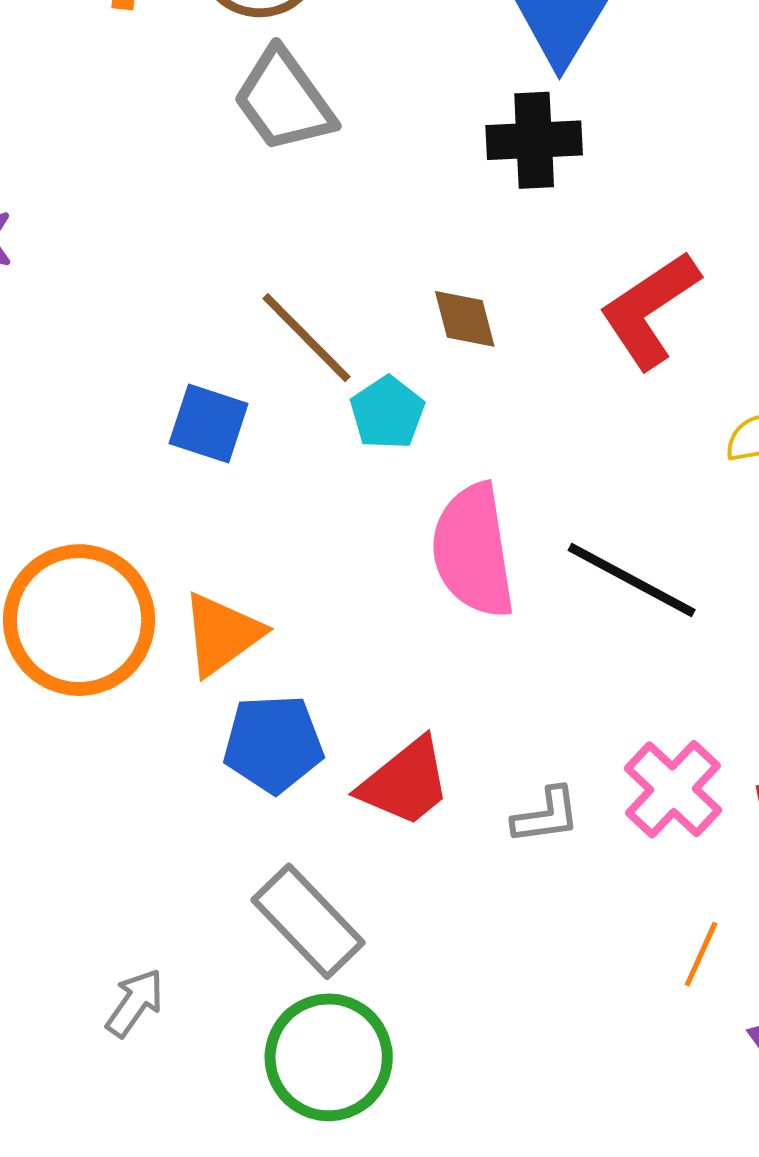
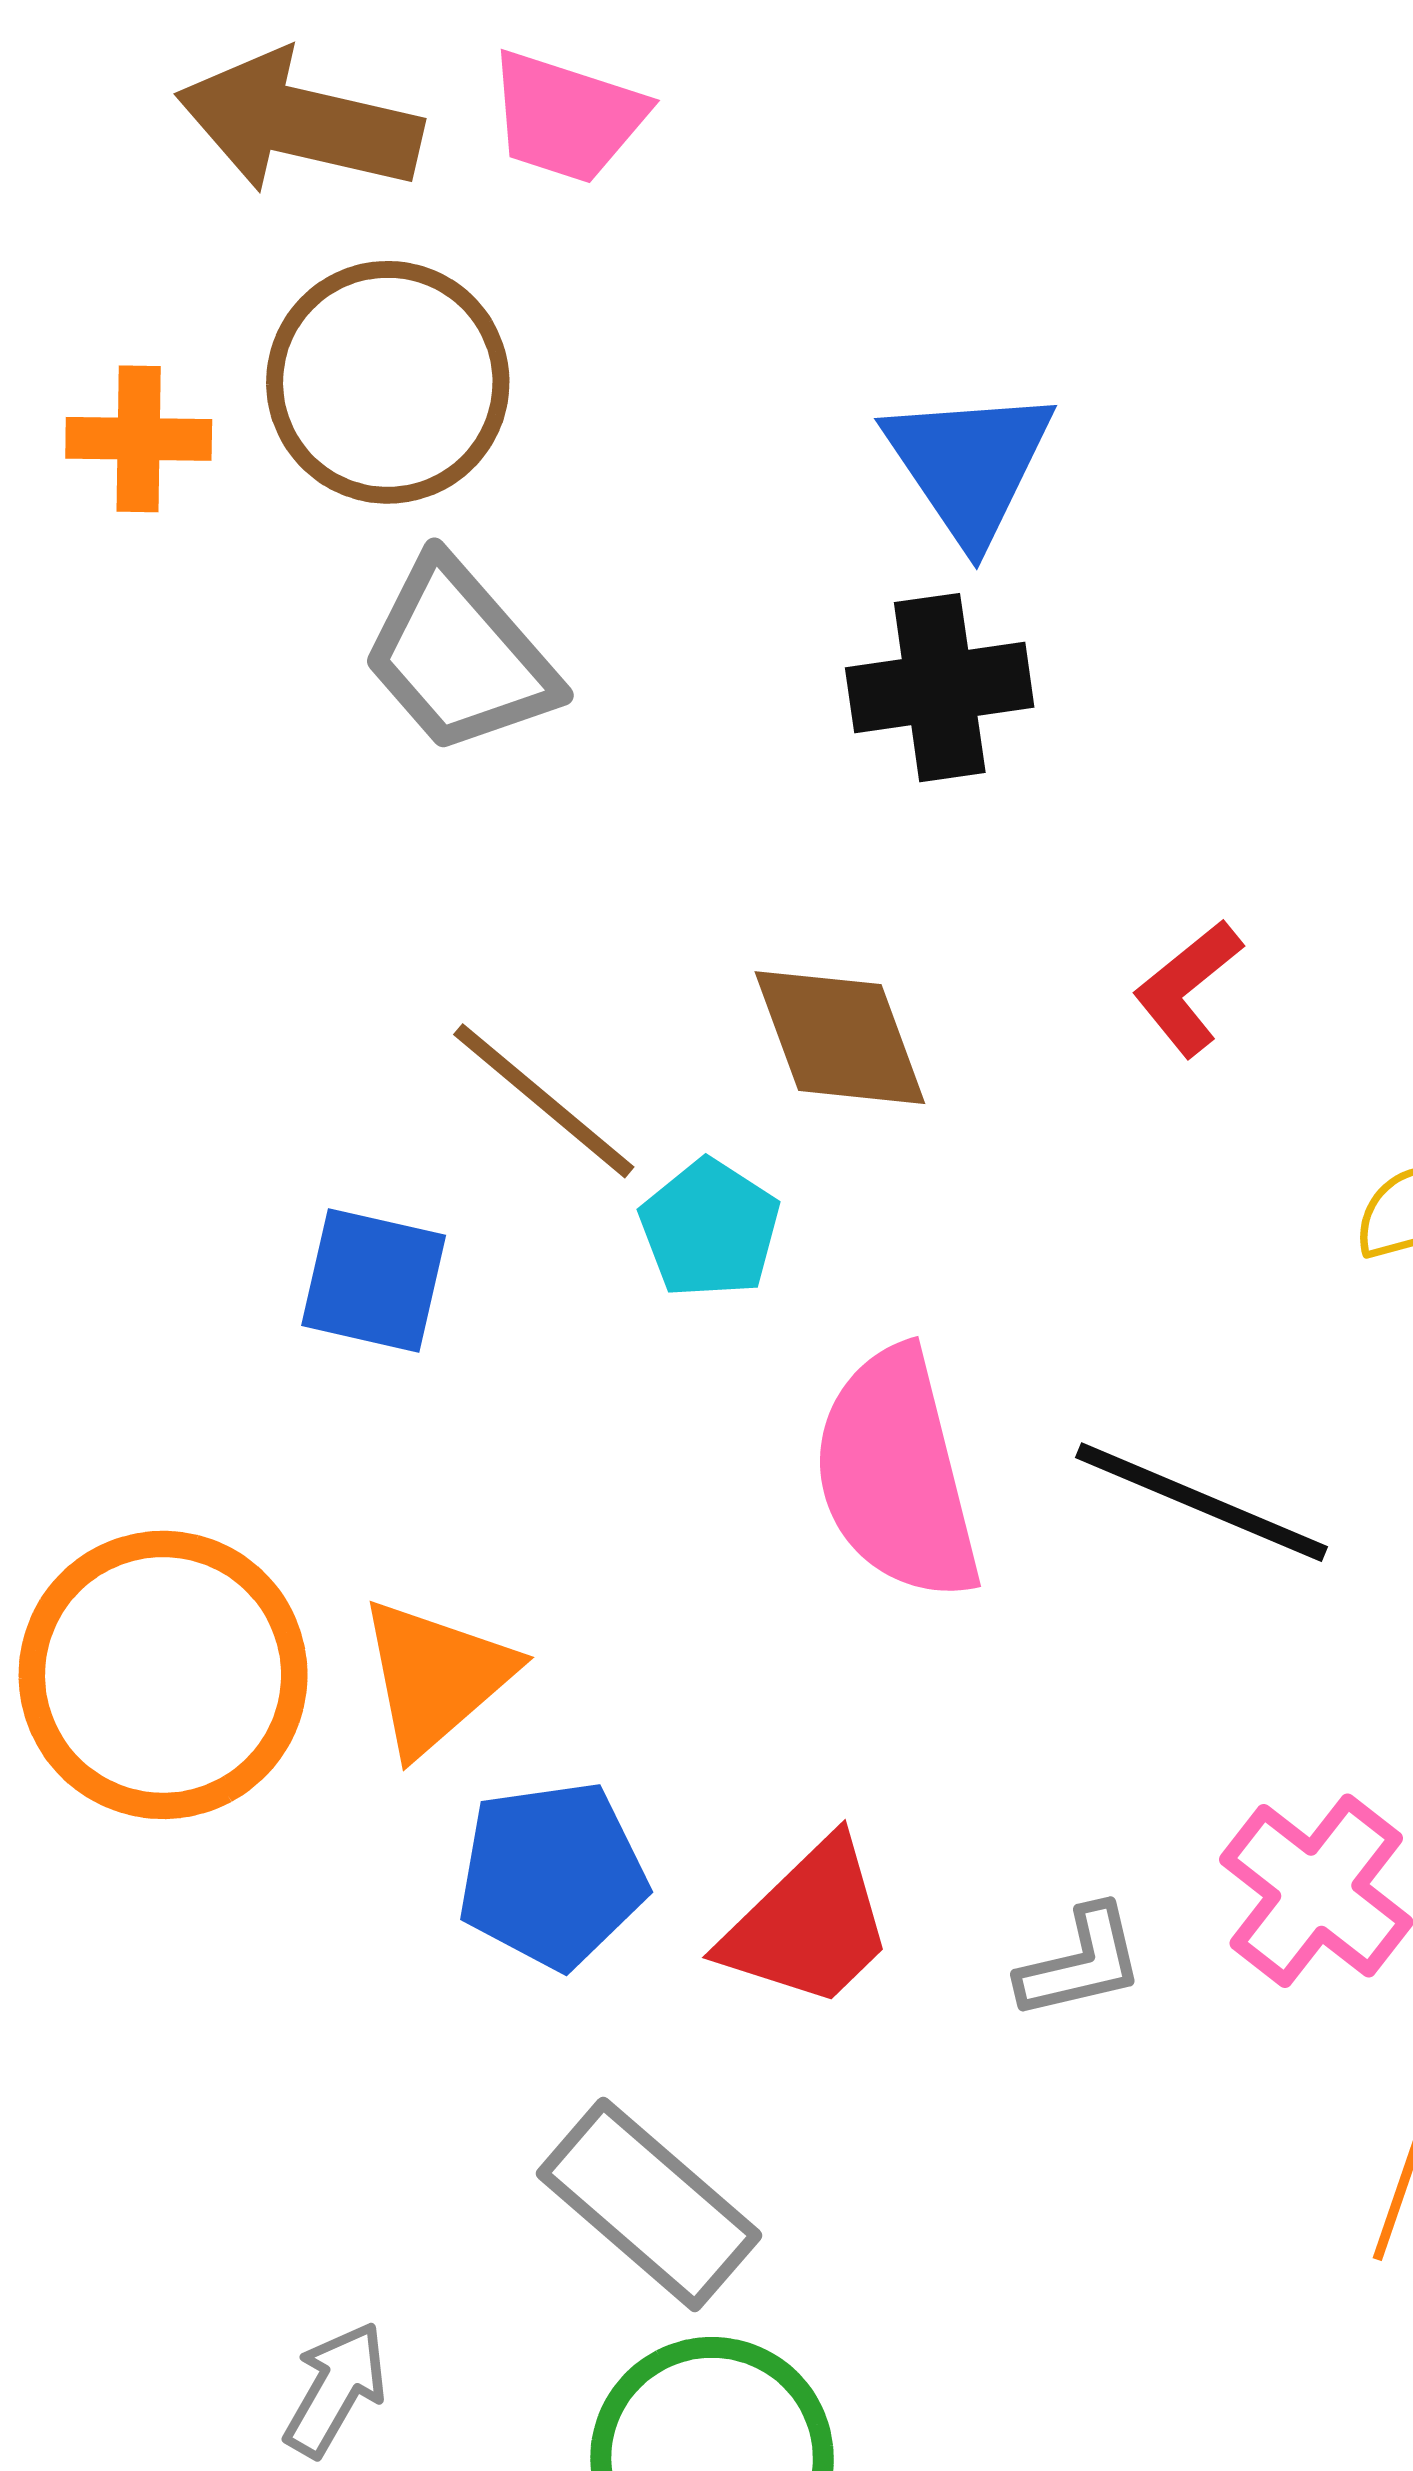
red L-shape: (650, 310) -> (1188, 988), size x0.6
brown diamond: (465, 319) -> (840, 1038), size x1.4

